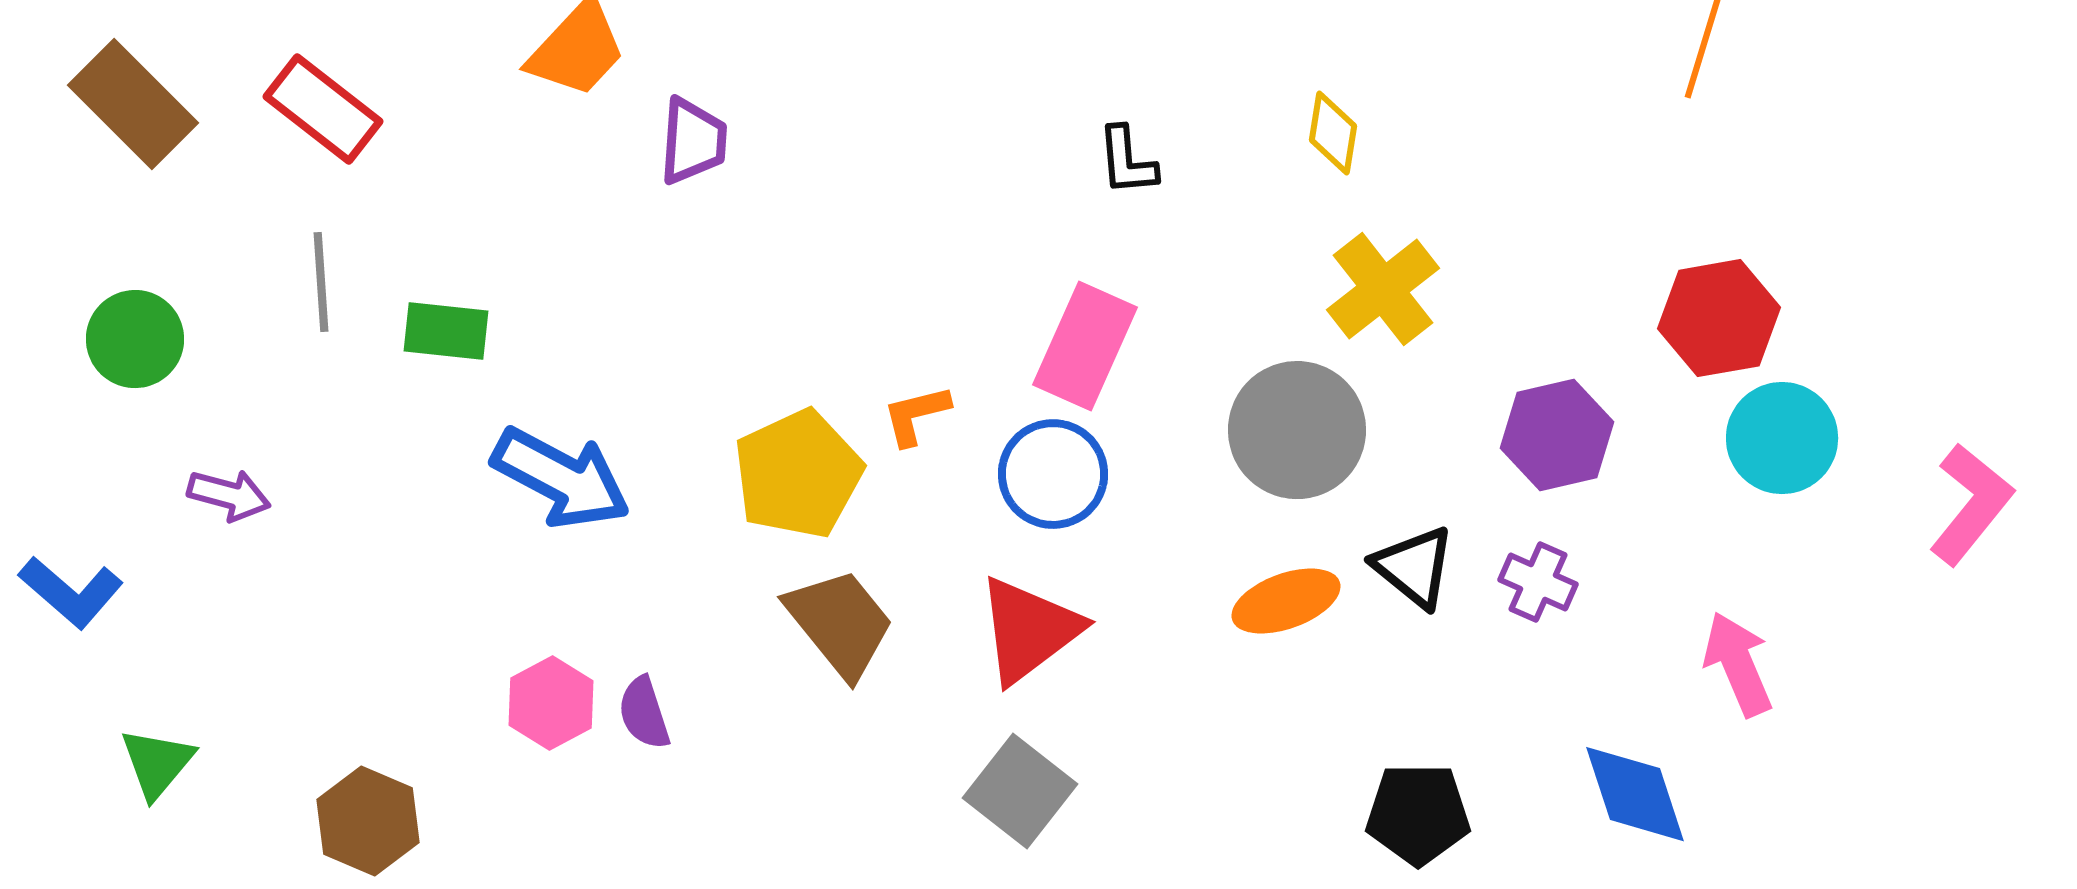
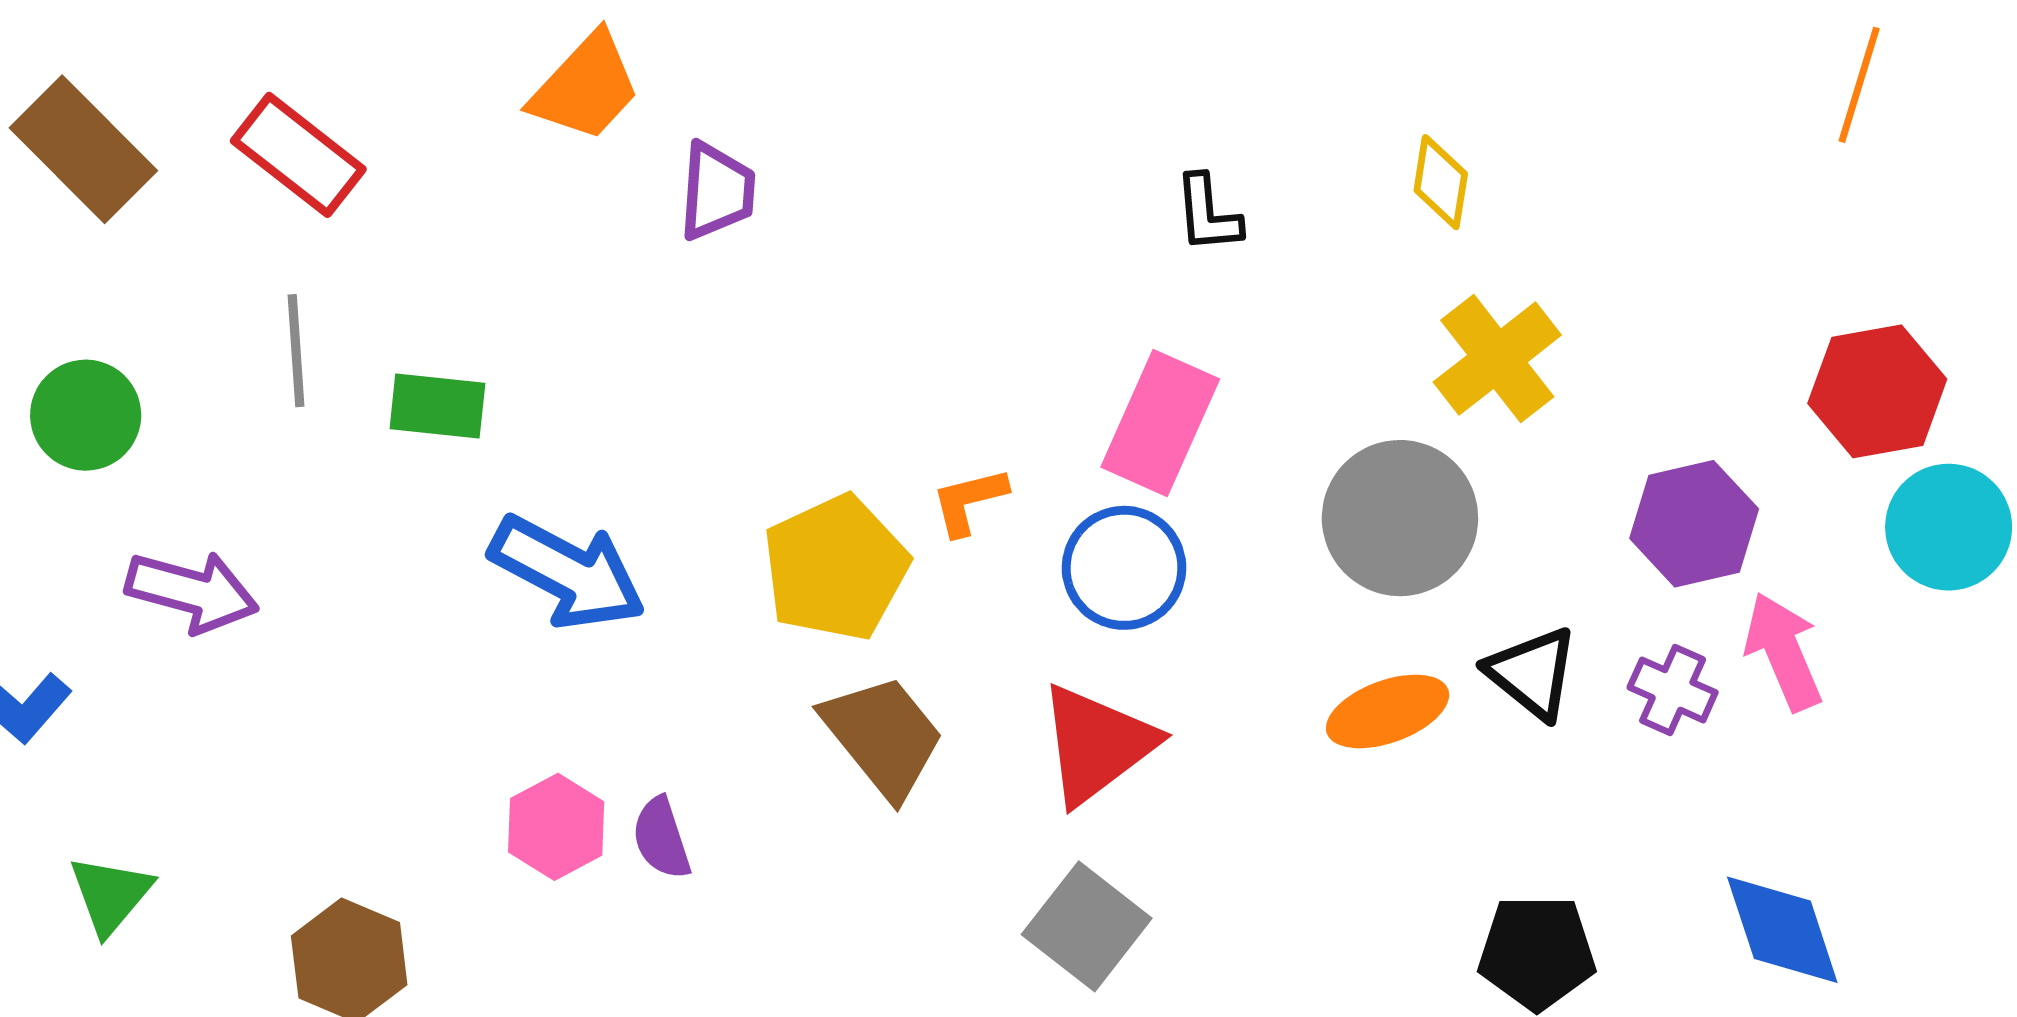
purple arrow: (229, 495) -> (192, 592), size x1.4
pink arrow: (1738, 664) -> (1783, 652), moved

